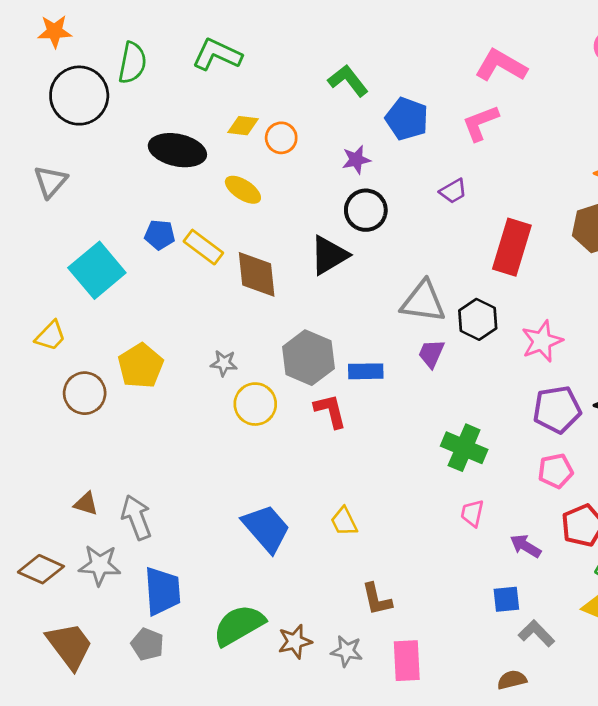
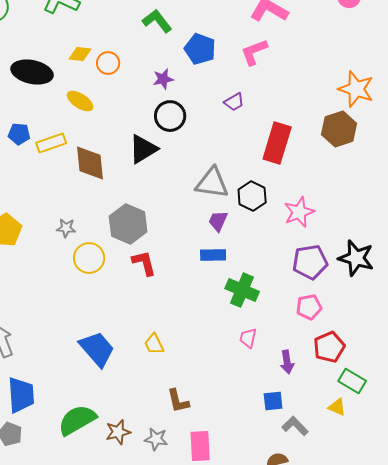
yellow rectangle: (203, 247) -> (51, 143), turned -56
blue rectangle: (366, 371) -> (213, 255), moved
purple arrow: (526, 546) -> (287, 362), turned -130

